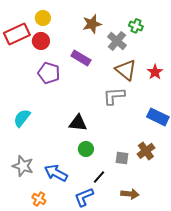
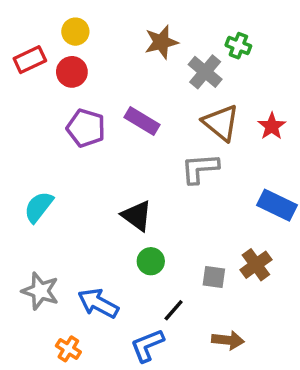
red rectangle: (17, 34) -> (30, 60), size x0.7
purple rectangle: (81, 58) -> (142, 121), moved
black triangle: (78, 123) -> (137, 216), turned 30

